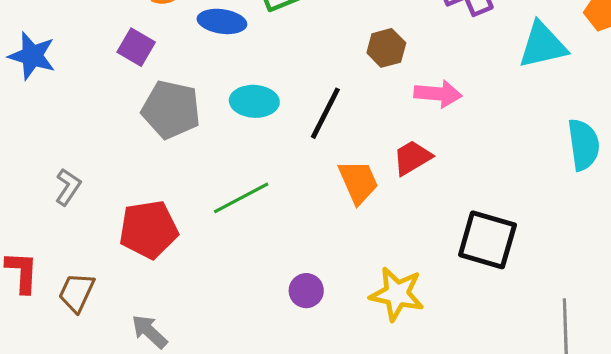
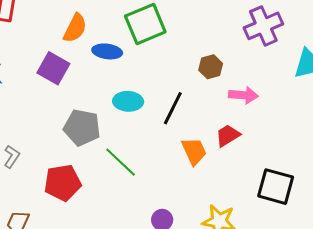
purple square: (136, 47) -> (53, 68), size x1.4
gray pentagon: (171, 110) -> (82, 127), moved
green line: (241, 198) -> (121, 162), turned 72

